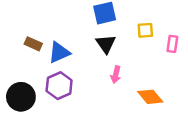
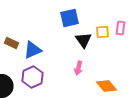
black triangle: (106, 44) -> (84, 40), moved
pink rectangle: (172, 44) -> (120, 28), moved

